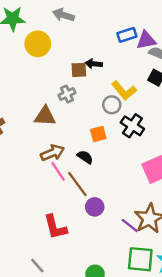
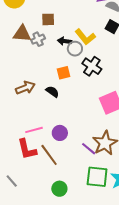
black arrow: (94, 64) -> (65, 41), moved
brown triangle: (45, 116) -> (22, 34), moved
pink line: (58, 171) -> (34, 130), moved, turned -72
brown line: (77, 184) -> (49, 155), moved

